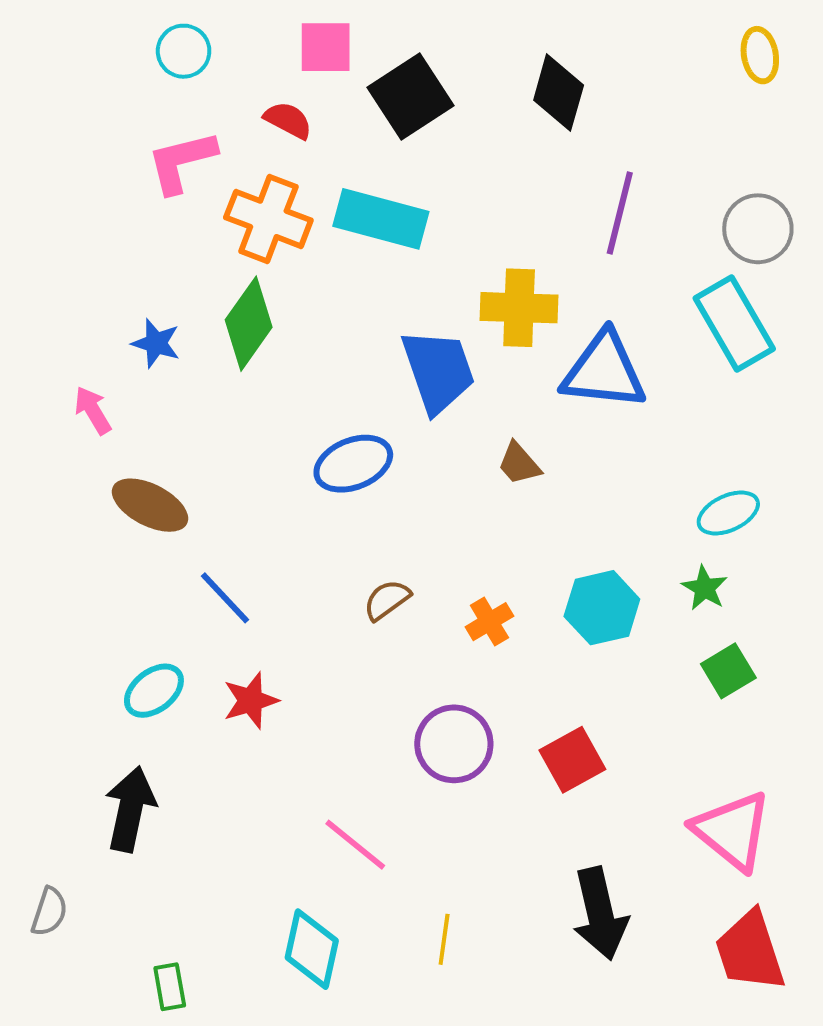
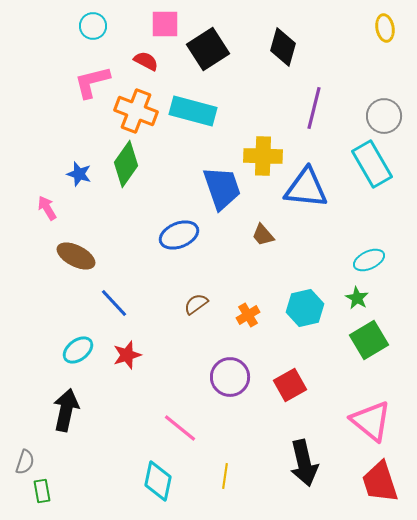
green square: (728, 671) -> (369, 340), size x1.4
green rectangle: (170, 987) -> (42, 491), moved

